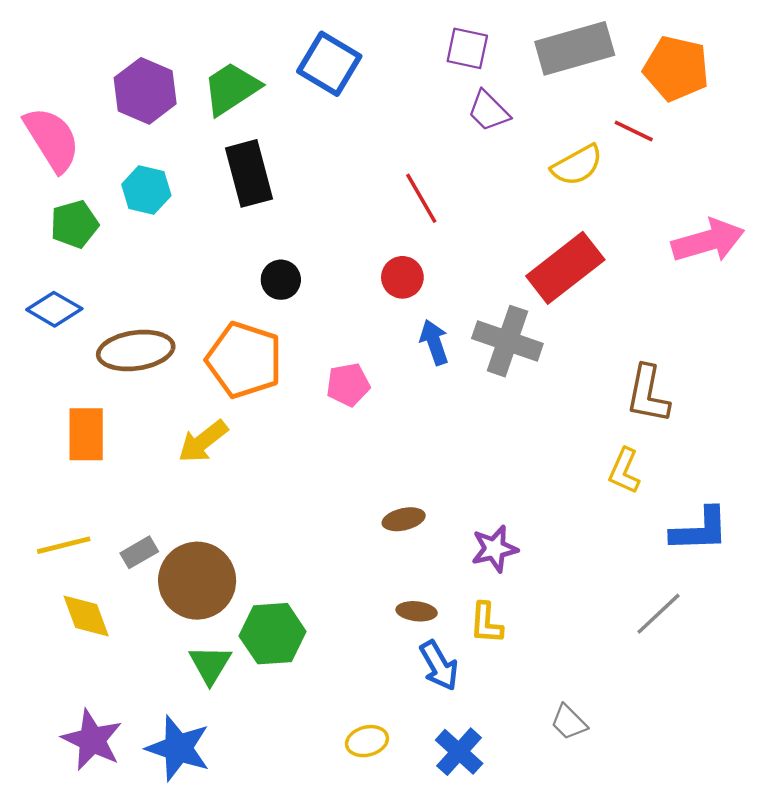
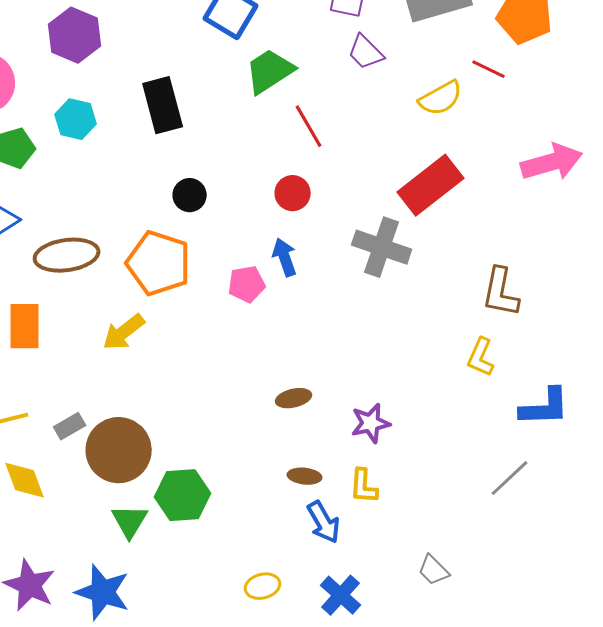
green trapezoid: (231, 89) -> (270, 71), moved
blue arrow: (434, 342) -> (285, 257), moved

